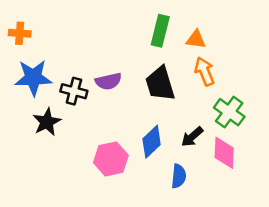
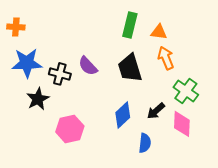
purple semicircle: (108, 81) -> (88, 66), turned 60
pink hexagon: (111, 159) -> (70, 129), moved

